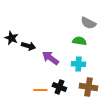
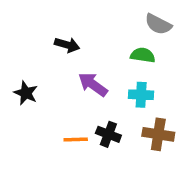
black star: (11, 38) -> (26, 93), moved
black arrow: (28, 46) -> (67, 45), moved

